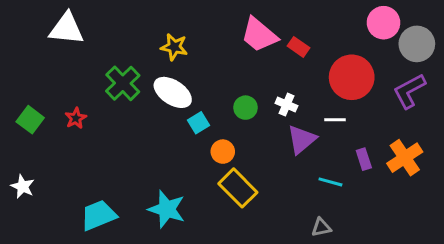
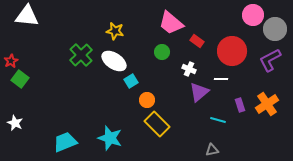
white triangle: (67, 29) -> (27, 16), moved
red rectangle: (299, 47) -> (197, 41), moved
green circle: (246, 108) -> (162, 52), moved
red star: (76, 118) -> (11, 61), moved

